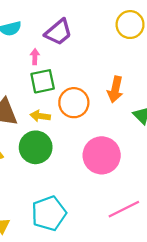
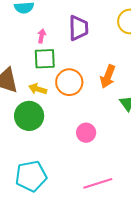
purple trapezoid: (58, 32) -> (78, 28), moved, turned -60
pink circle: (102, 155) -> (86, 133), size x0.6

